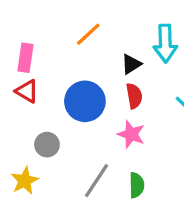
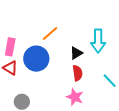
blue circle: (85, 101) -> (36, 59), moved

